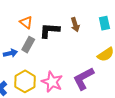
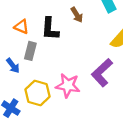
black L-shape: (50, 30) -> (50, 29), turned -75
blue arrow: (10, 53) -> (13, 66), turned 80

